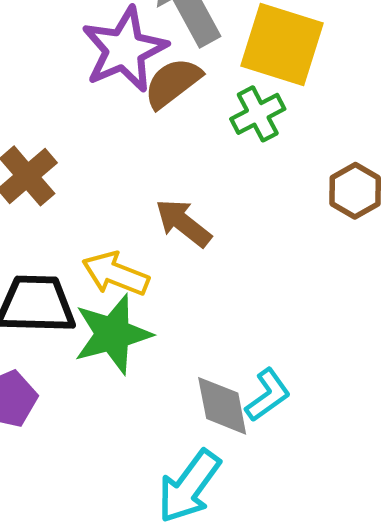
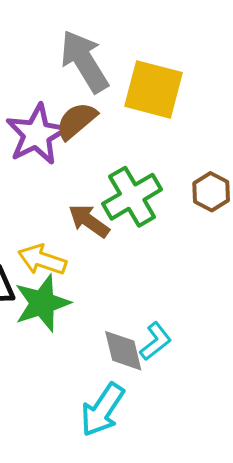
purple star: (124, 49) -> (37, 134), moved
green cross: (258, 114) -> (132, 197), moved, size x1.5

